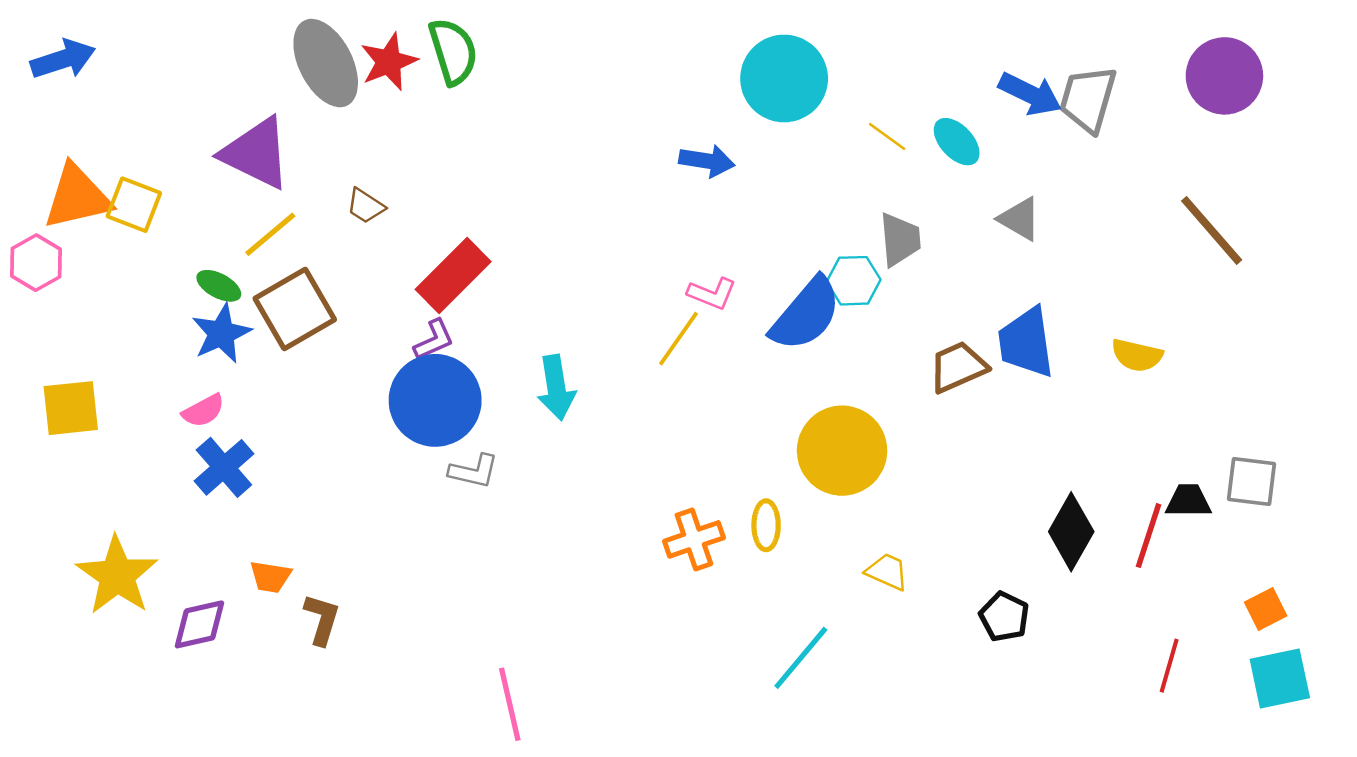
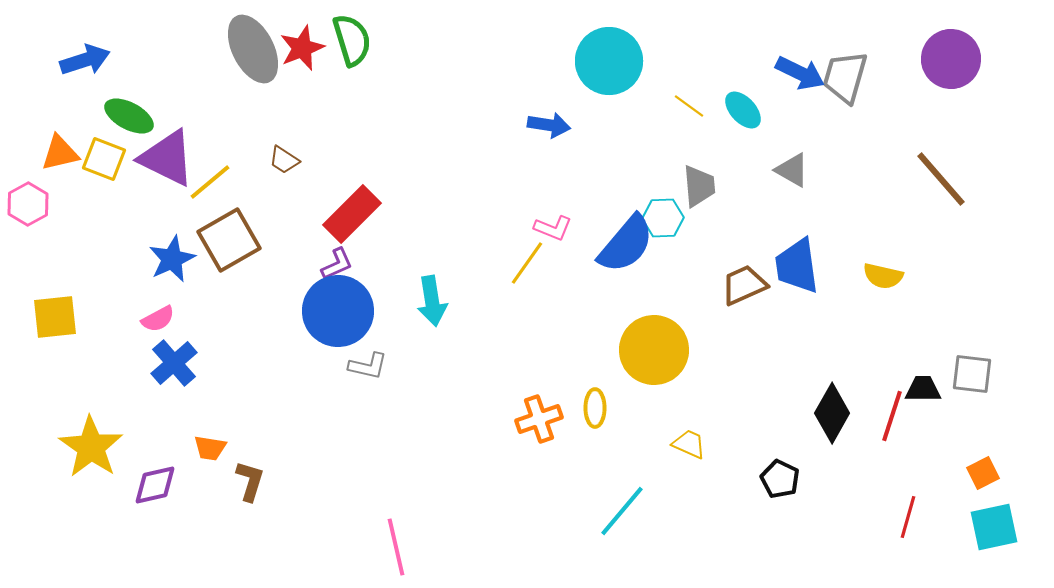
blue arrow: (63, 59) -> (85, 60), moved
purple triangle: (256, 153) -> (167, 158), moved
orange triangle: (77, 197) -> (60, 153), size x0.7
green ellipse: (219, 286) -> (129, 116), moved, size x1.4

